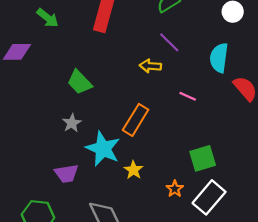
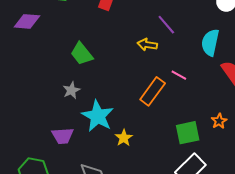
orange rectangle: (136, 120) -> (153, 91), moved
orange star: (175, 189) -> (219, 121), moved

